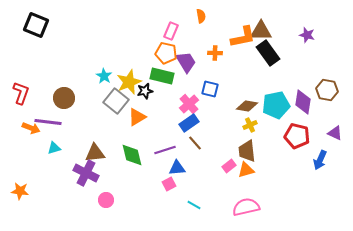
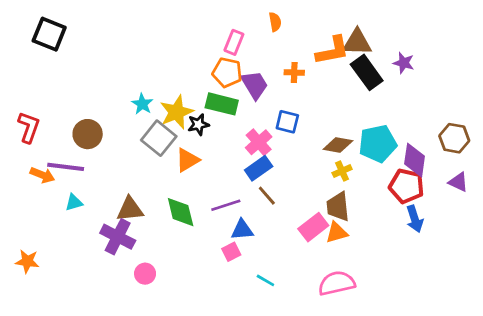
purple star: (307, 35) -> (404, 63), moved
brown hexagon: (327, 90) -> (454, 138), moved
purple diamond: (303, 102) -> (415, 160), moved
blue arrow: (320, 160) -> (415, 219), moved, turned -42
pink rectangle: (229, 166) -> (313, 227), size x1.5

